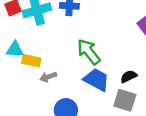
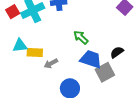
green arrow: (89, 52) -> (81, 37), size x0.7
gray square: (125, 100) -> (105, 72), moved, turned -36

